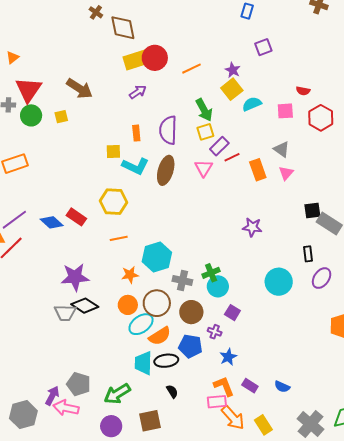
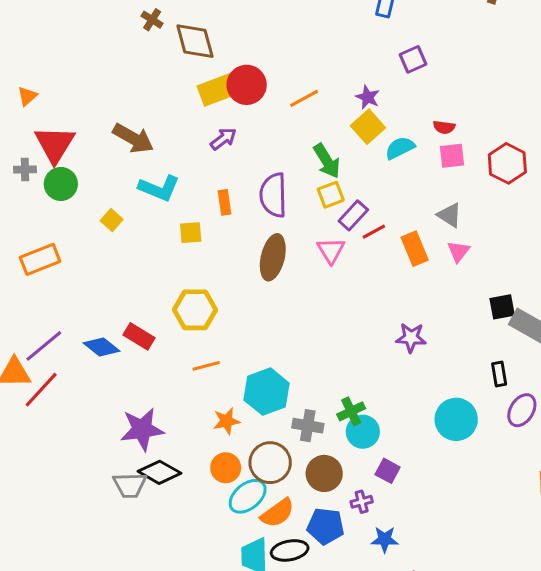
red semicircle: (303, 91) -> (444, 127), moved
yellow square: (61, 117) -> (112, 220), moved, turned -32
cyan L-shape: (135, 166) -> (159, 188), moved
purple cross: (215, 332) -> (362, 502), turned -32
blue star: (228, 357) -> (385, 539), turned 30

